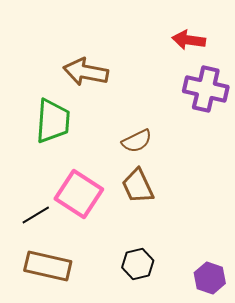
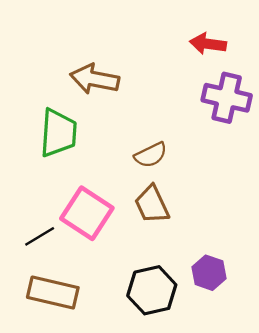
black hexagon: (138, 264) -> (152, 290), size x1.4
purple hexagon: (210, 278) -> (209, 273), moved

